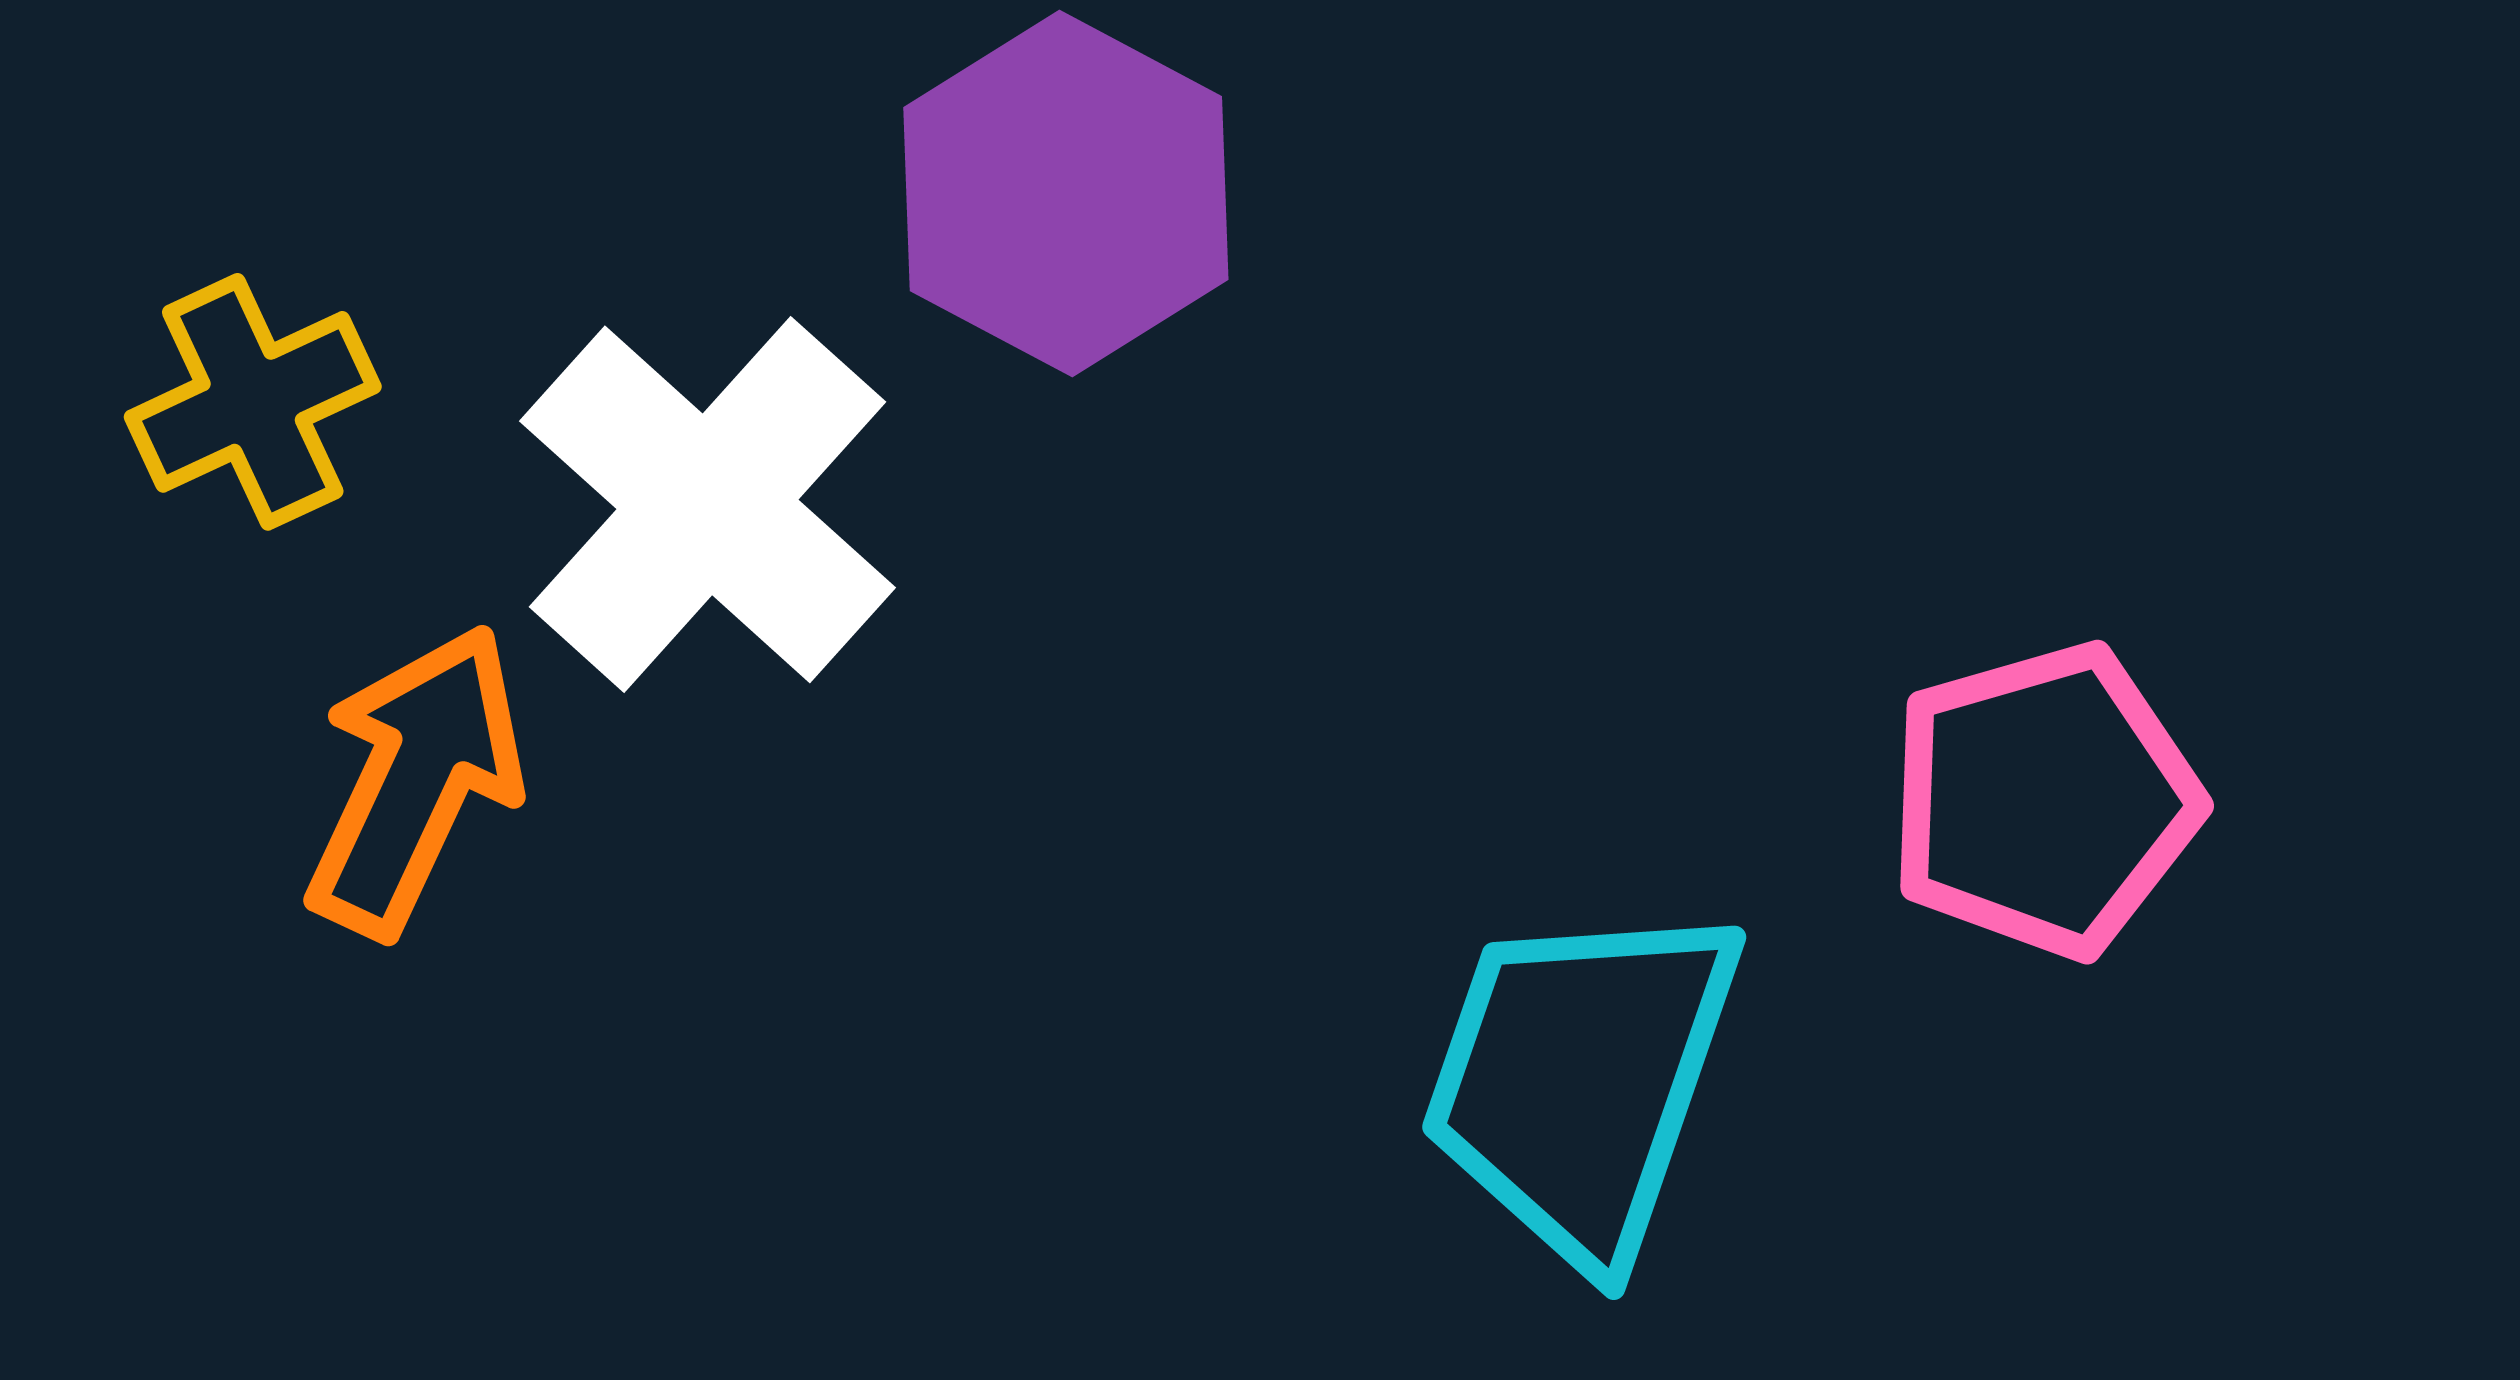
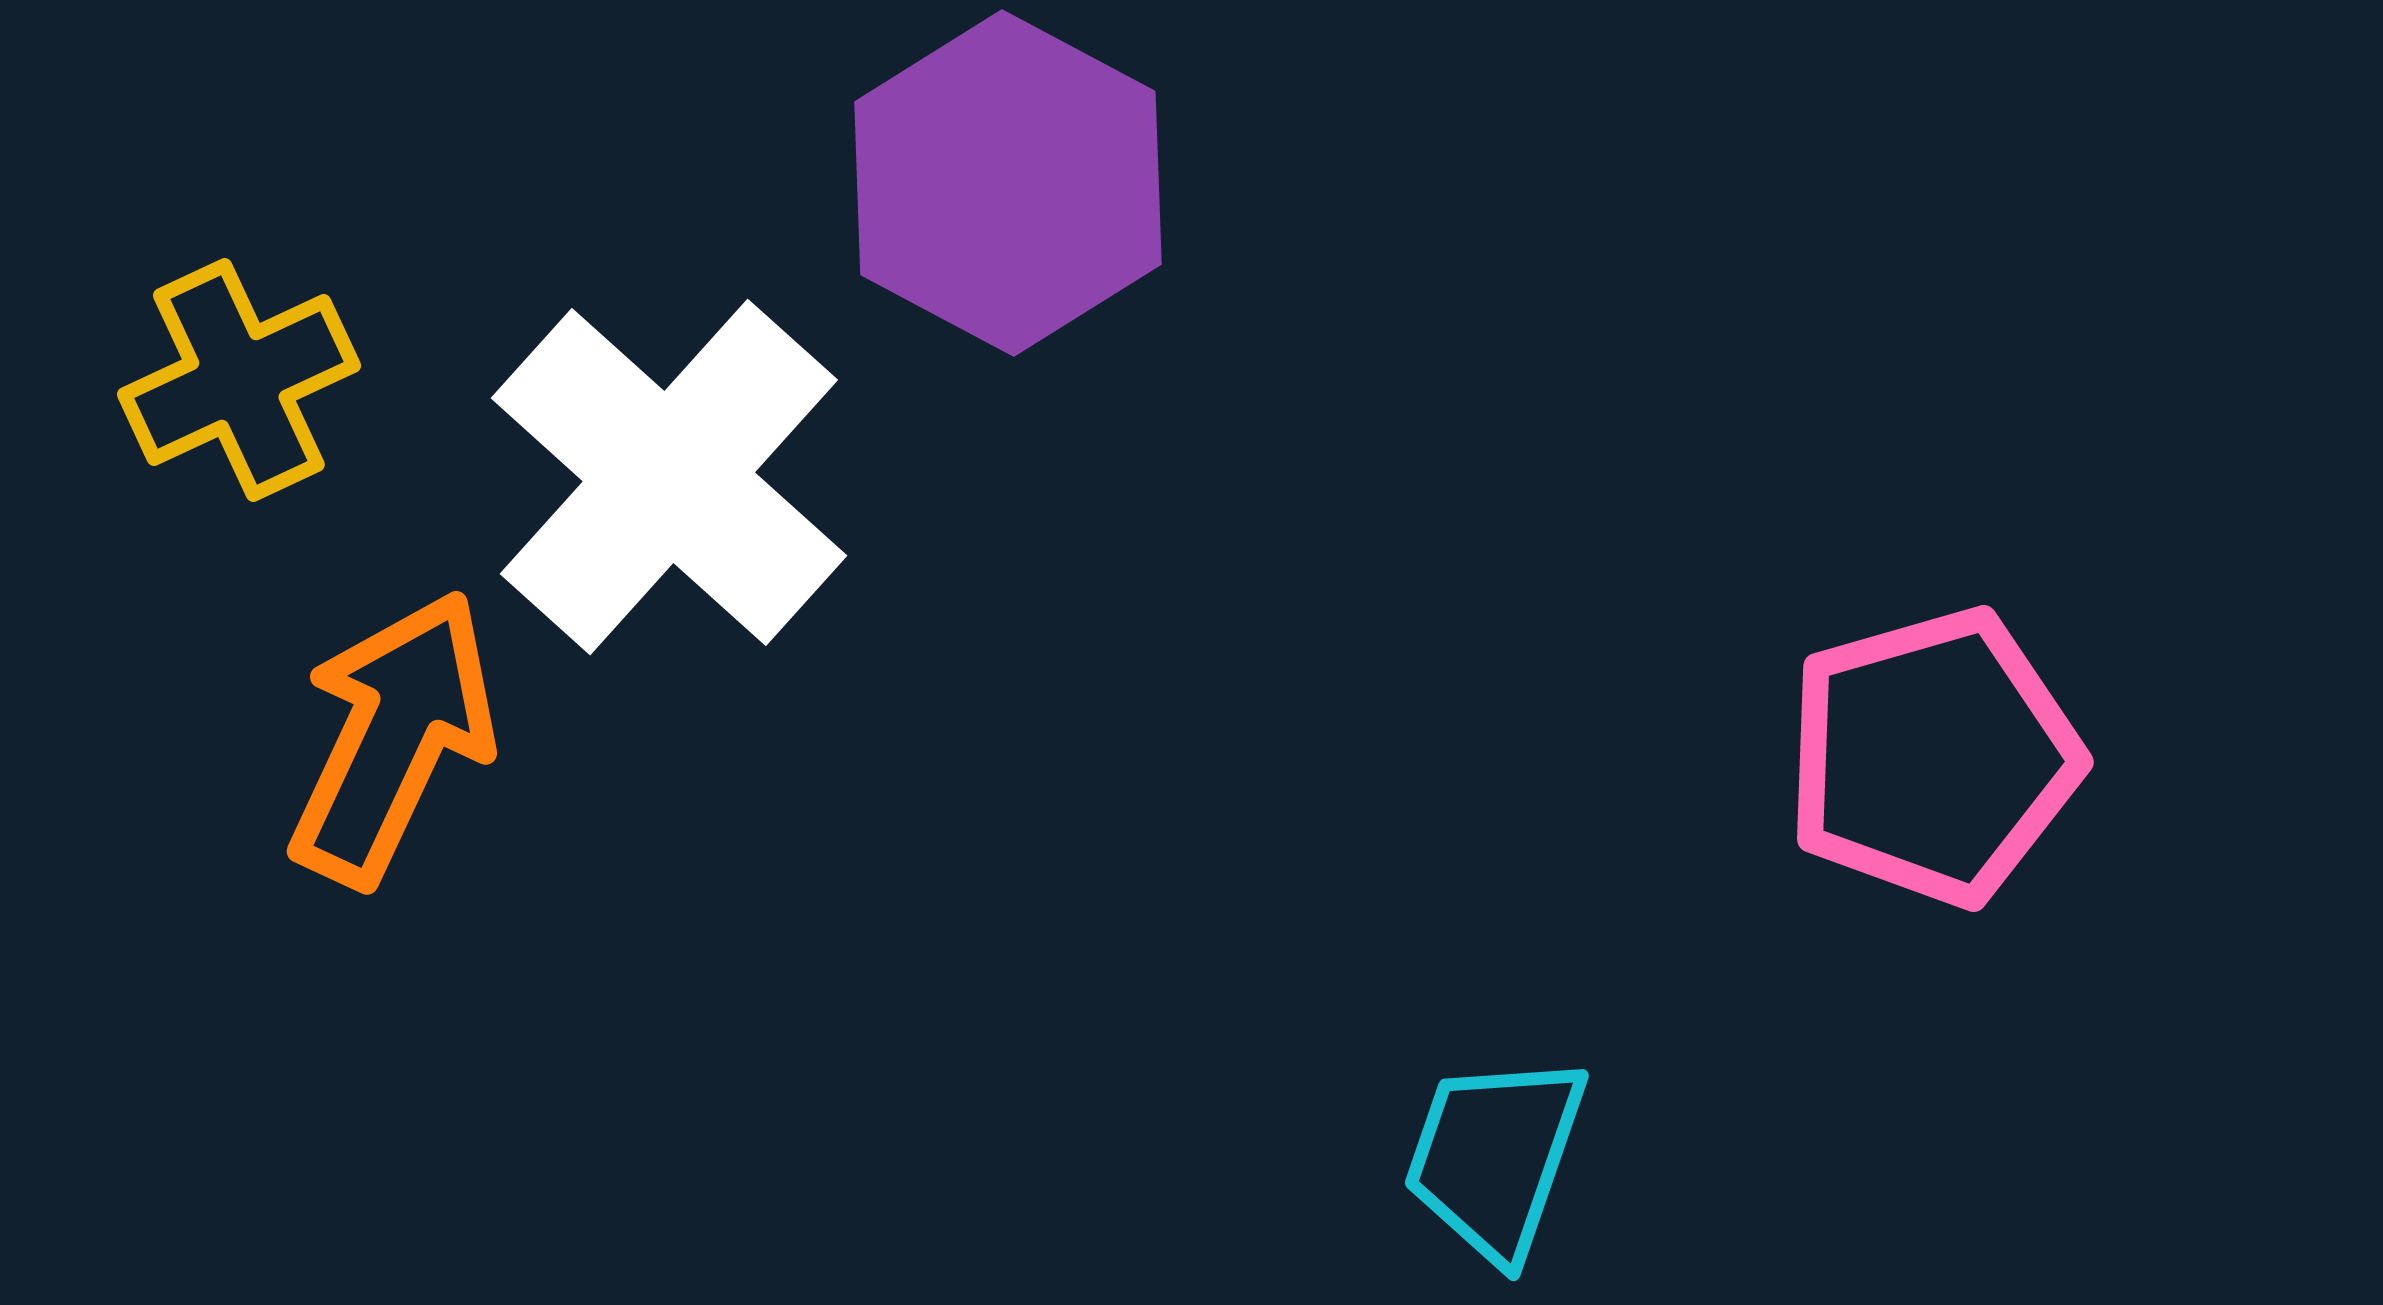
cyan trapezoid: (1581, 1081) -> (1495, 1157), moved, size x0.6

